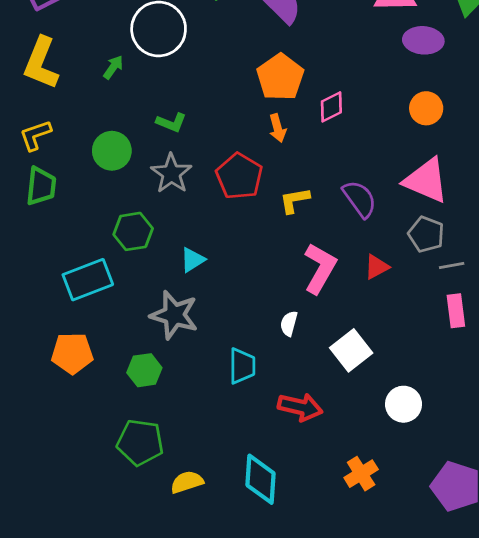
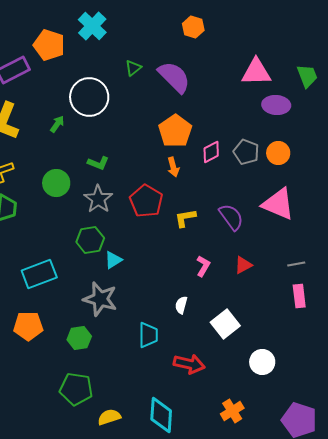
green hexagon: (133, 231) -> (90, 240), moved
gray pentagon: (426, 234) -> (246, 152), moved
pink L-shape: (320, 268) -> (203, 266), size x0.6

